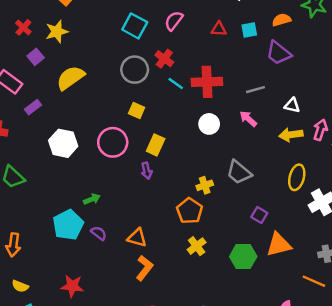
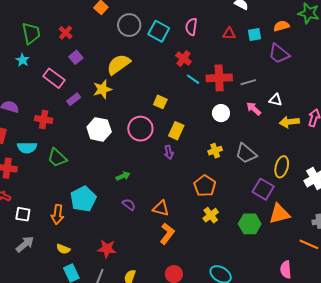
pink semicircle: (174, 21) -> (191, 27), turned -30
yellow star: (57, 32) -> (102, 89), moved
gray circle: (135, 70) -> (129, 25), moved
yellow semicircle: (71, 78) -> (119, 64), moved
gray line: (256, 90) -> (248, 82), moved
white triangle: (292, 105) -> (276, 100), moved
yellow ellipse: (297, 177) -> (282, 167), moved
yellow cross: (205, 185) -> (215, 151), moved
purple square: (259, 215) -> (263, 189), size x1.5
cyan pentagon: (68, 225) -> (83, 199), moved

